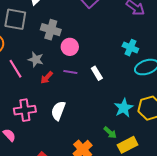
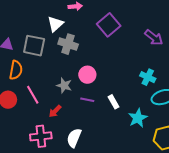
gray cross: (51, 30) -> (68, 44), moved
gray star: (36, 60) -> (64, 85), moved
red arrow: (47, 78) -> (55, 111), moved
cyan star: (124, 108) -> (138, 118), moved

